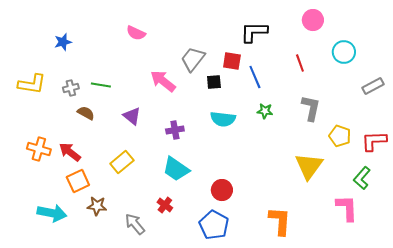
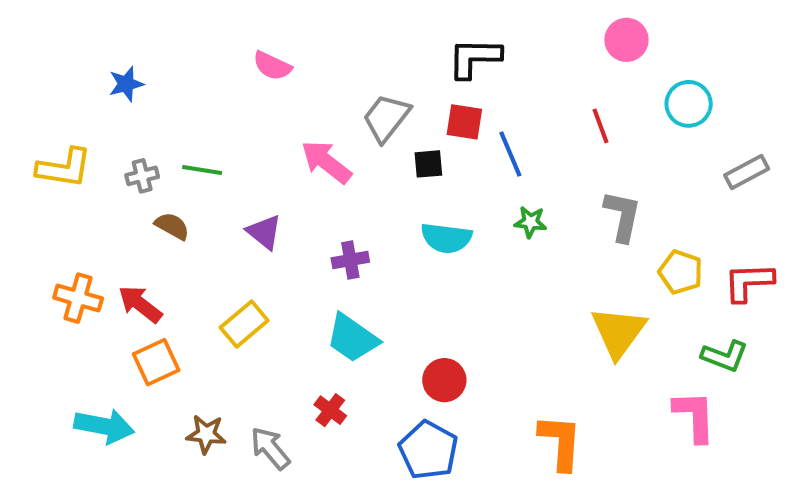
black L-shape: (254, 32) -> (474, 58), moved
green L-shape: (362, 178) -> (725, 356), turned -110
brown star: (97, 206) -> (206, 434), moved

